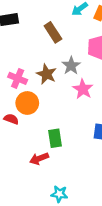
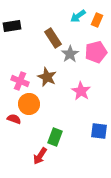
gray star: (71, 66) -> (70, 54), moved
green rectangle: (55, 138) -> (55, 137), turned 30
red arrow: (39, 159) -> (40, 156), turned -36

